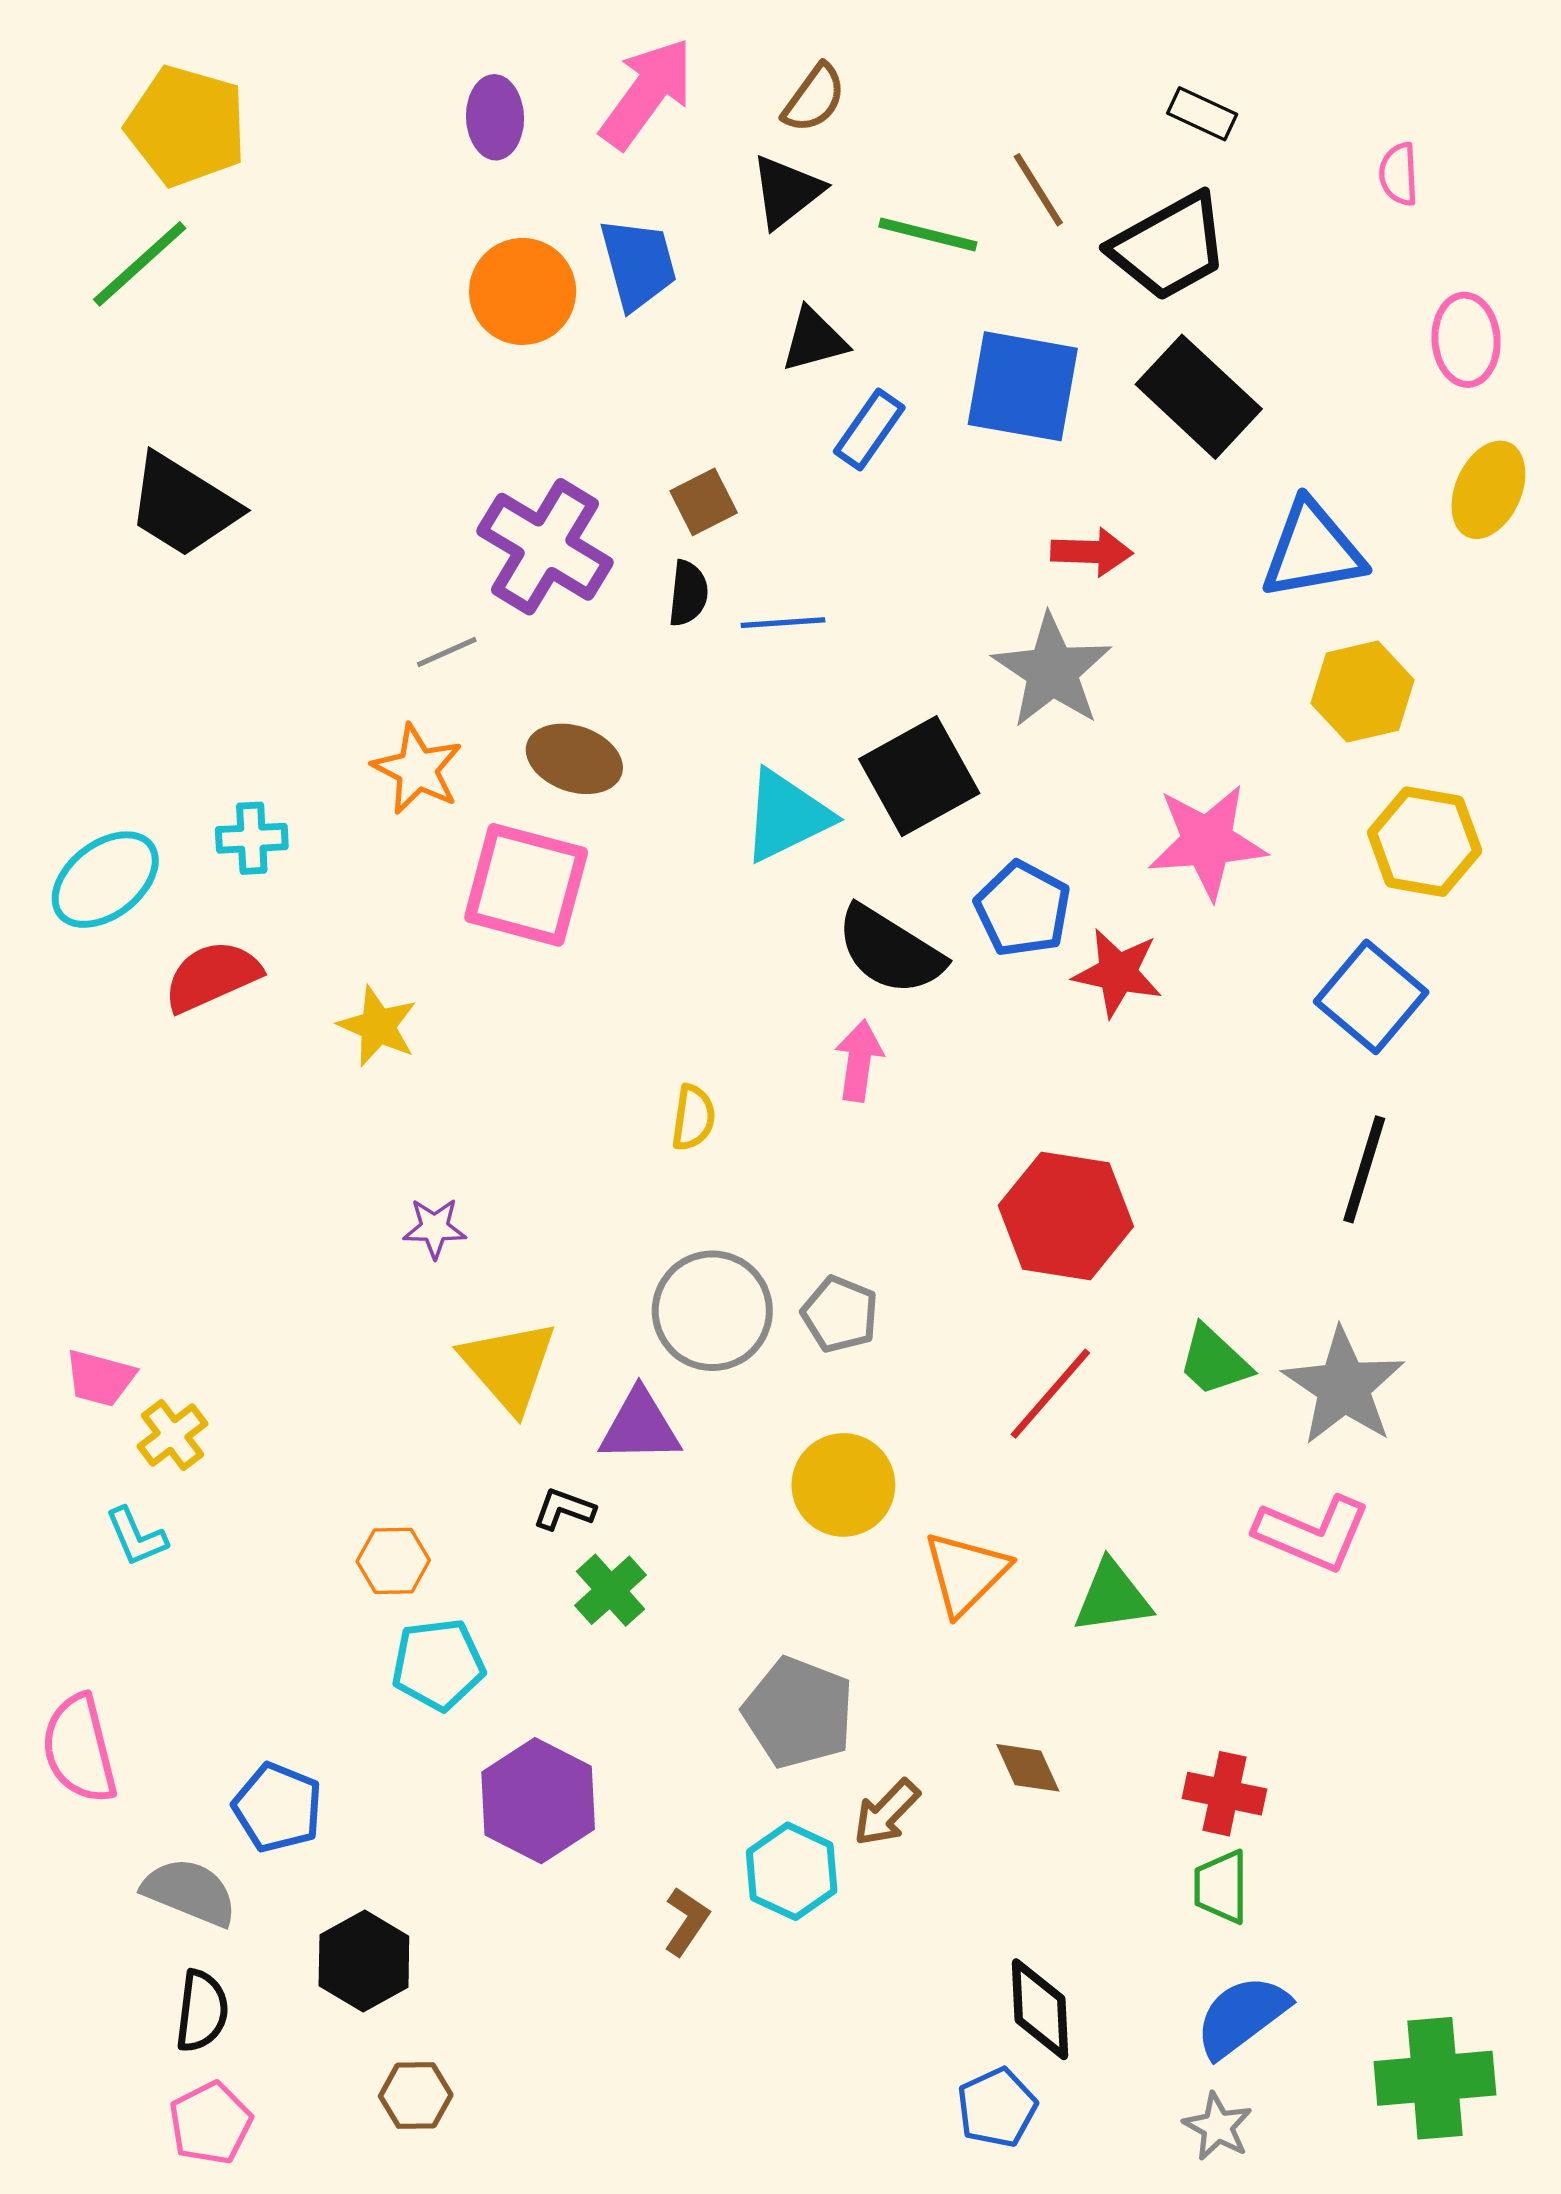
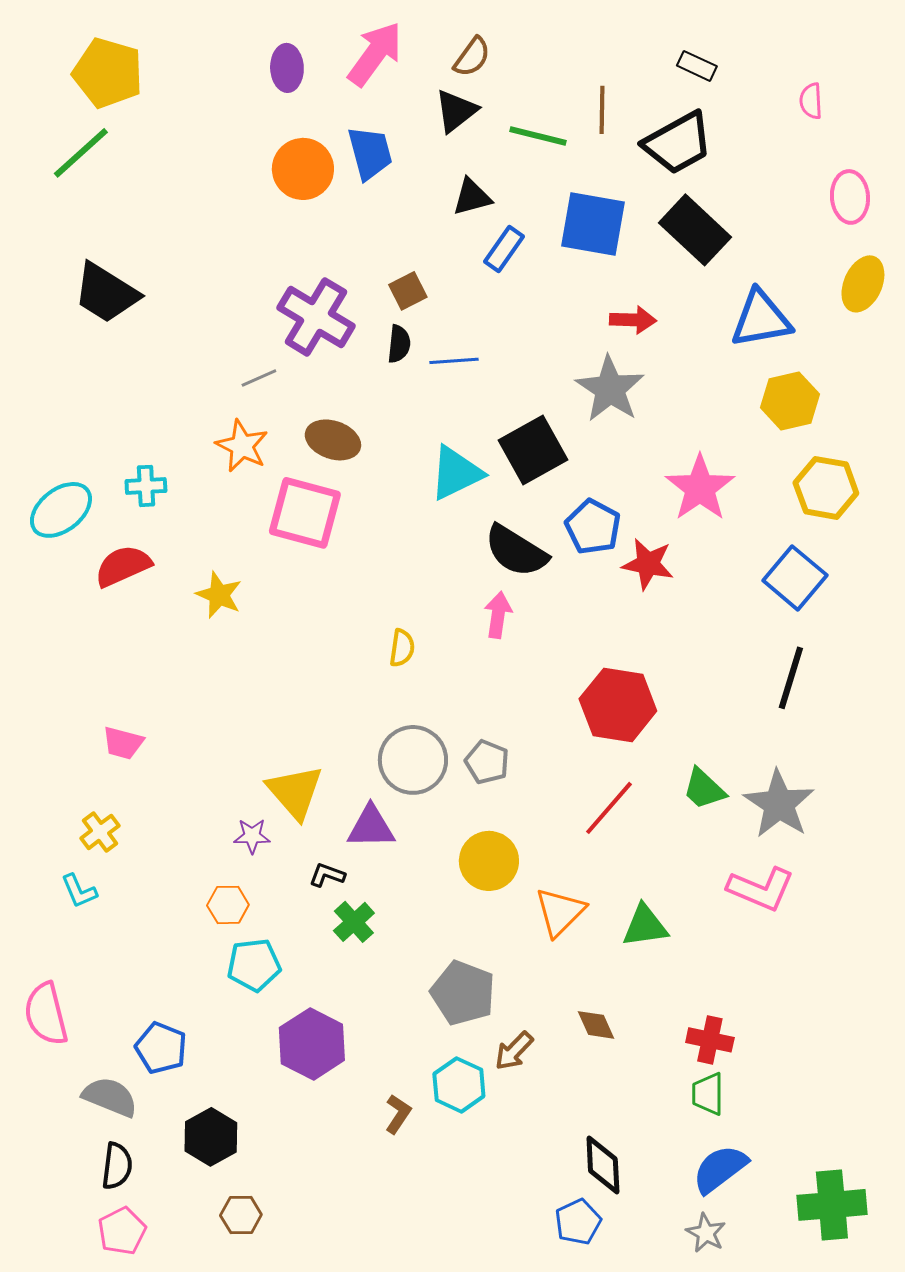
brown line: (1038, 190) -> (602, 110), turned 33
pink star: (1207, 842) -> (700, 488), turned -30
purple star: (435, 1228) -> (252, 836), moved
pink trapezoid: (100, 1378) -> (123, 743), moved

